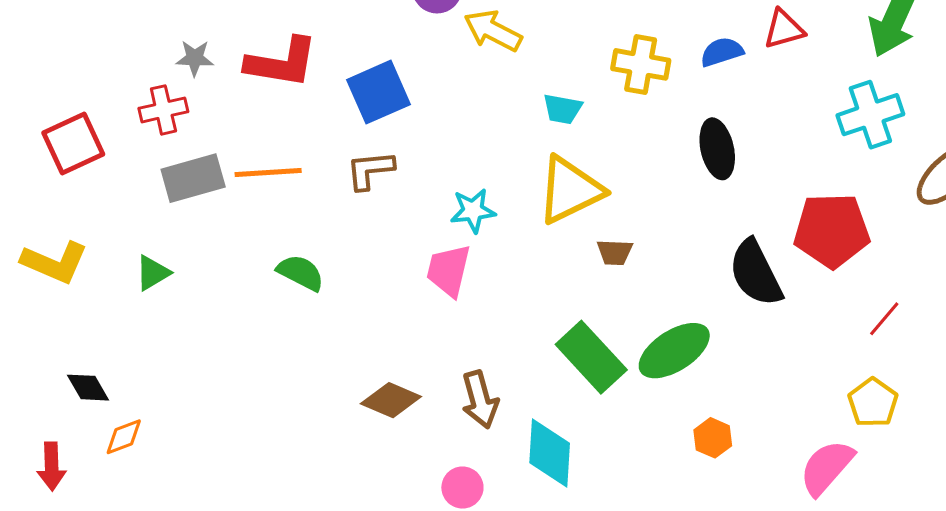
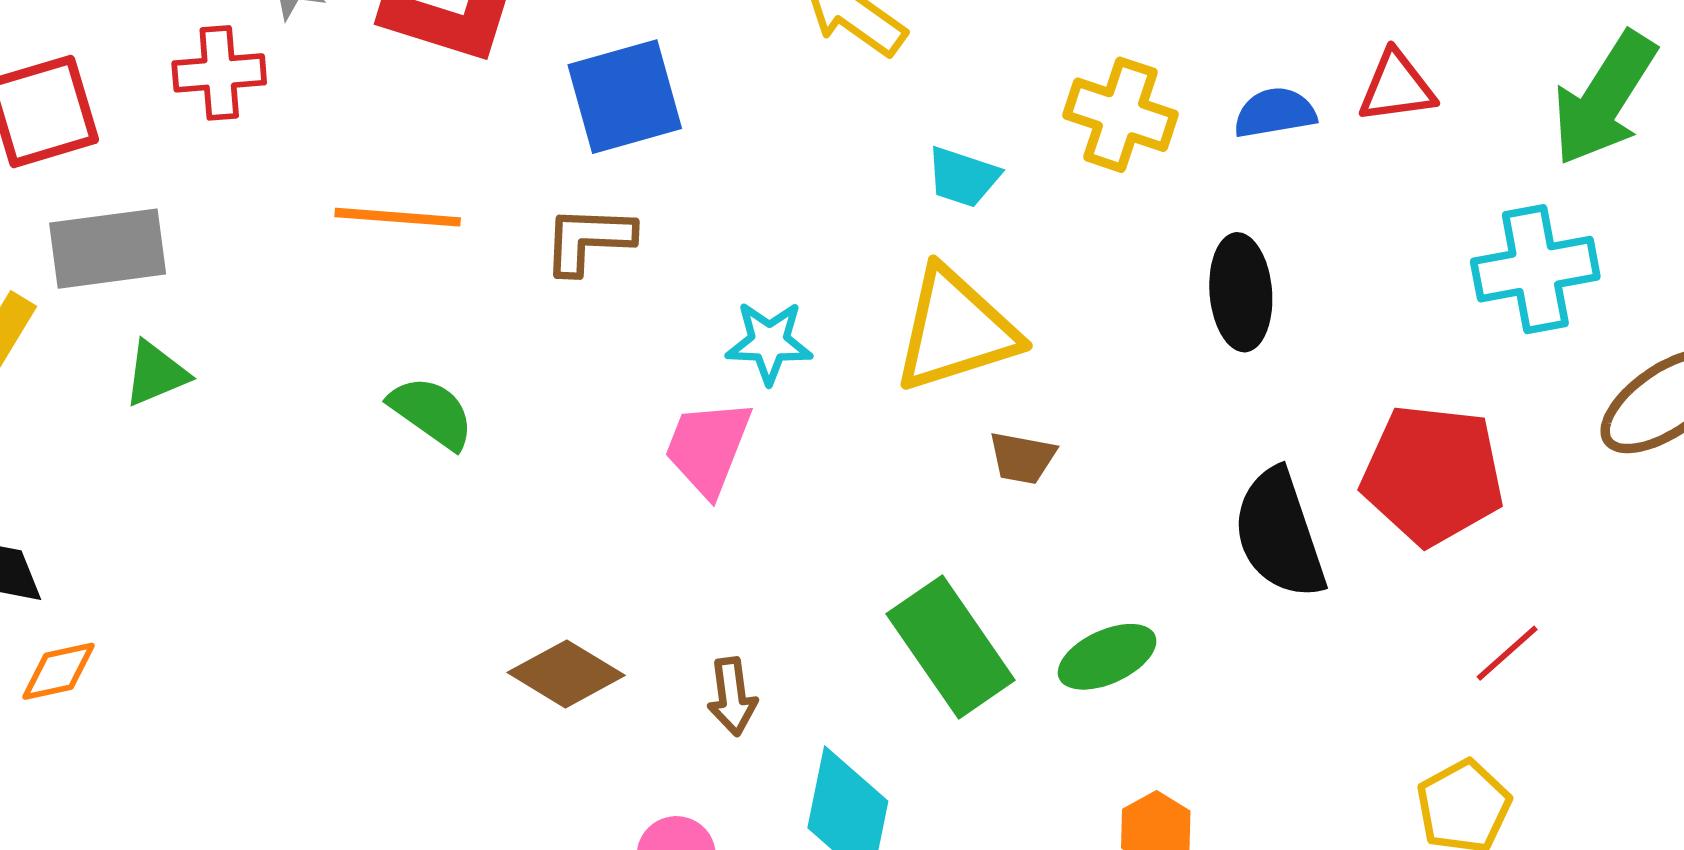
gray rectangle: (193, 178) -> (108, 249), moved
green ellipse: (674, 351) -> (1107, 657), size x0.7
brown arrow: (480, 400) -> (732, 697), size x0.7

